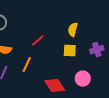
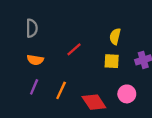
orange line: (27, 65) -> (61, 90), moved

